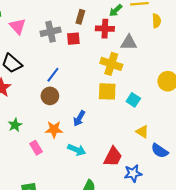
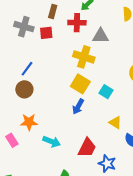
gray cross: (51, 32) -> (24, 27), turned 30
yellow square: (107, 91) -> (80, 84), turned 30
blue arrow: (79, 118) -> (78, 107), moved
blue star: (133, 173) -> (107, 164), turned 30

